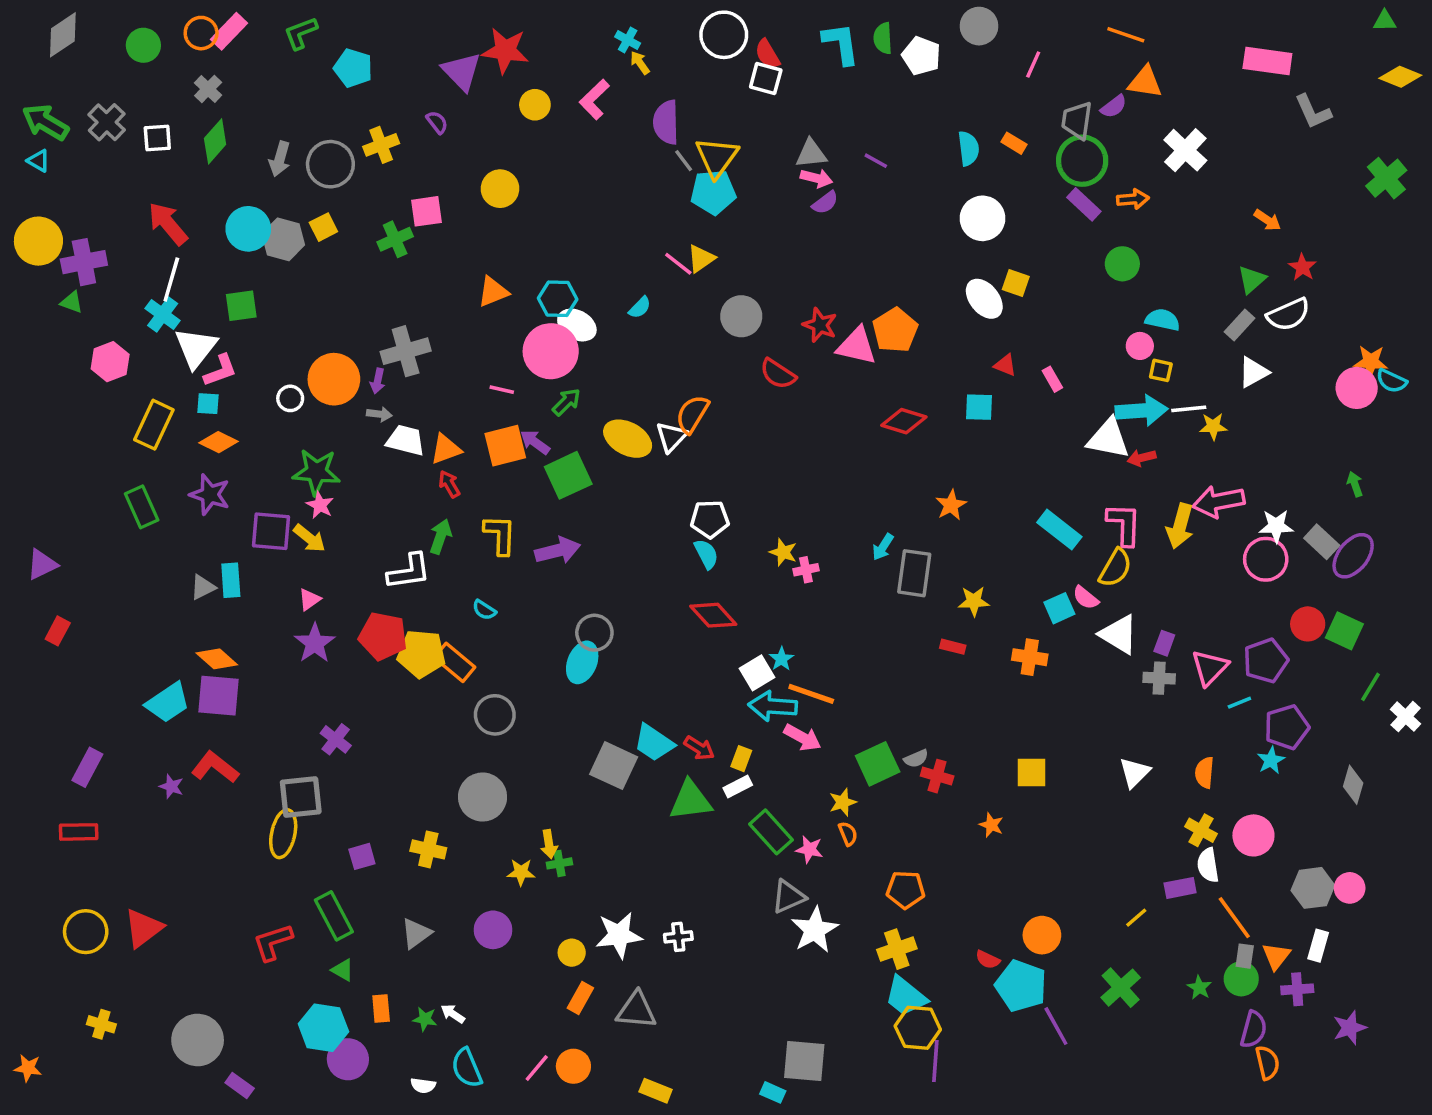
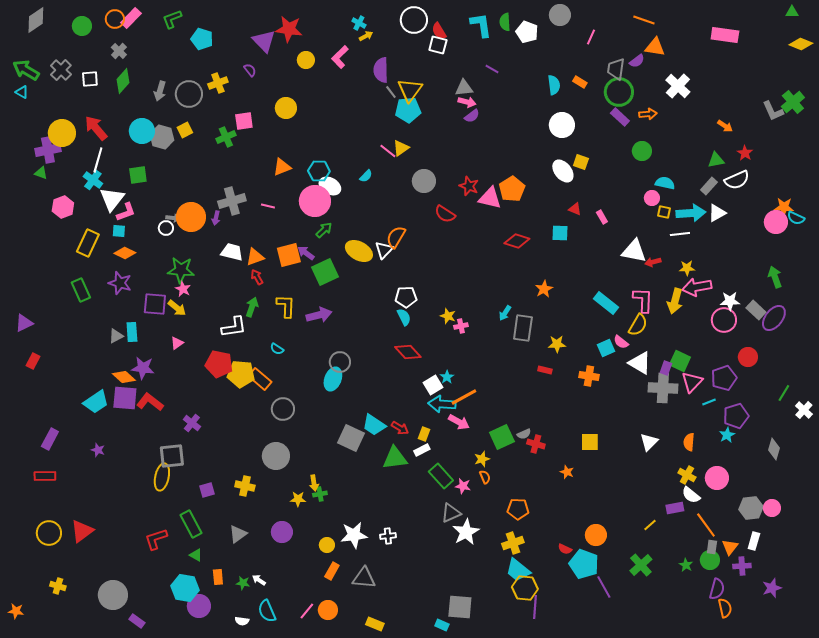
yellow arrow: (640, 63) -> (366, 36), turned 96
gray L-shape: (1313, 112) -> (773, 111), moved
purple line: (876, 161) -> (492, 69), moved
yellow circle: (38, 241) -> (62, 133), moved
green triangle: (1252, 280) -> (716, 160), turned 30
pink line: (502, 390) -> (268, 206), moved
cyan arrow: (1142, 411) -> (691, 213), moved
gray arrow: (379, 414) -> (173, 218), moved
yellow star: (1213, 426) -> (687, 268), moved
green arrow: (1355, 484) -> (775, 277), size x1.5
green square: (1344, 631) -> (680, 361), moved
purple star: (315, 643) -> (143, 368), moved, turned -30
gray cross: (1159, 678) -> (663, 388), size x1.6
orange line: (811, 694) -> (464, 397), turned -48
red L-shape: (215, 767) -> (150, 402), moved
white semicircle: (1208, 865) -> (691, 495), turned -42

